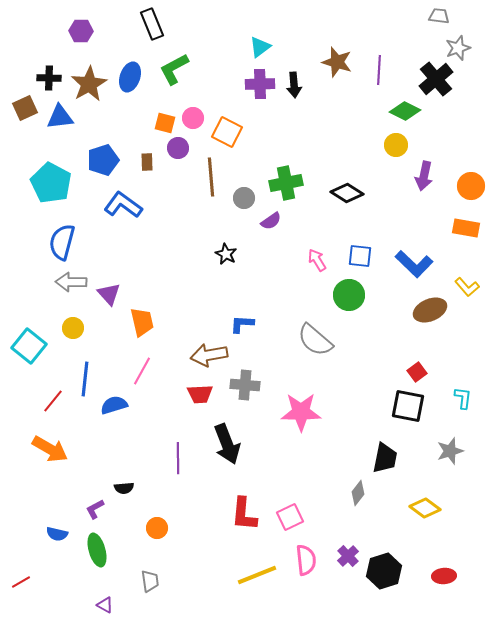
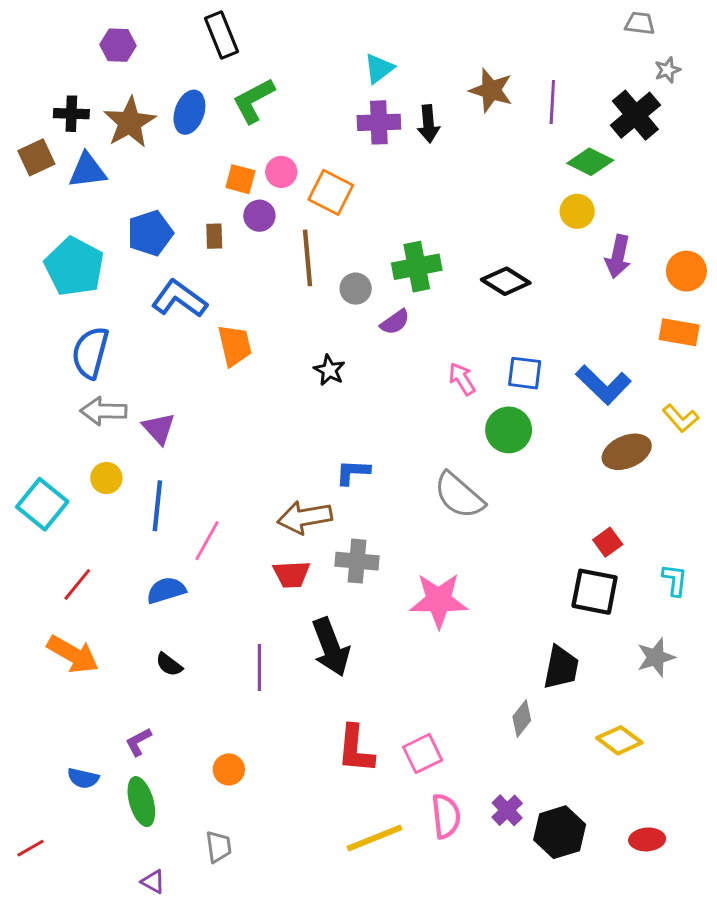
gray star: (458, 48) -> (667, 70), size x0.7
orange trapezoid: (142, 322) -> (235, 345), moved
blue line: (85, 379) -> (157, 506), moved
black semicircle: (124, 488) -> (169, 665), moved, turned 42

